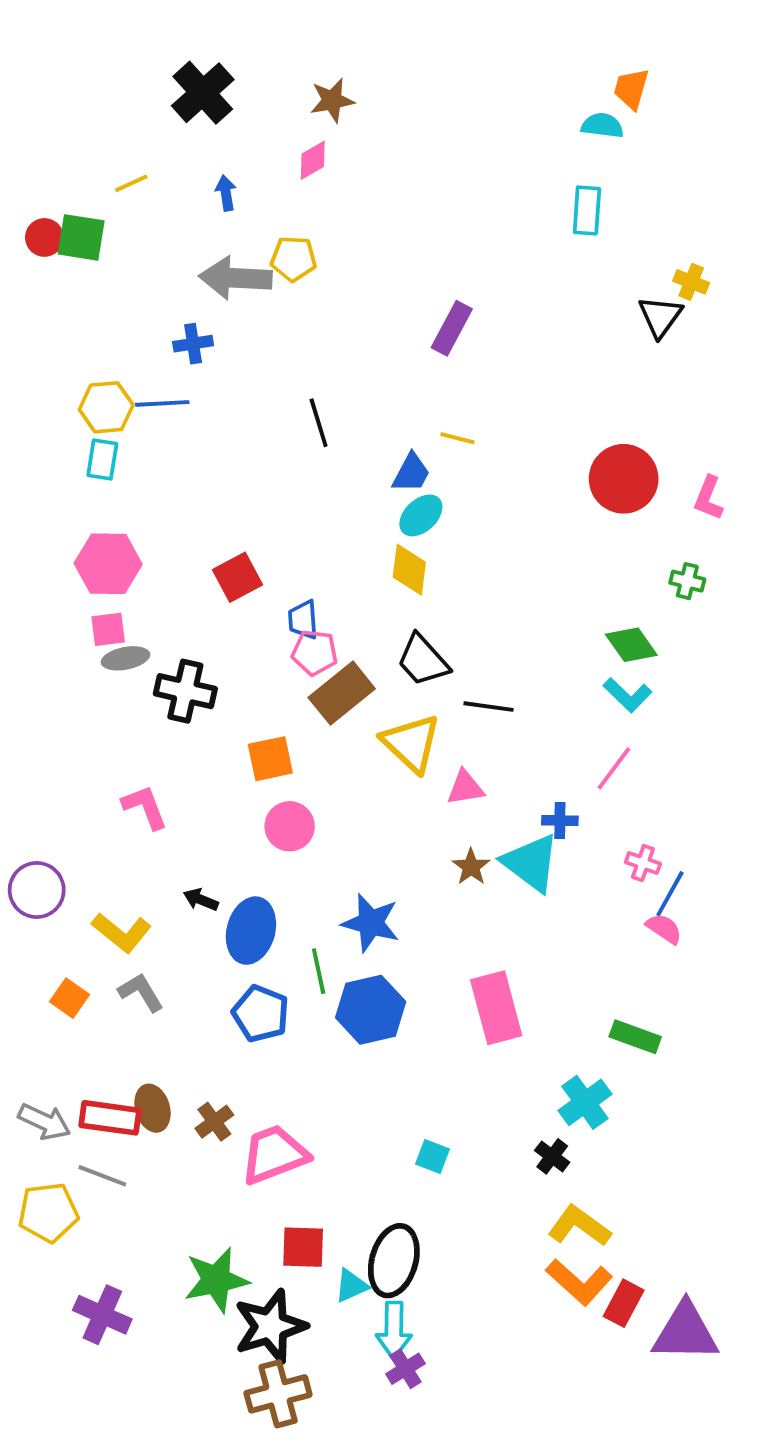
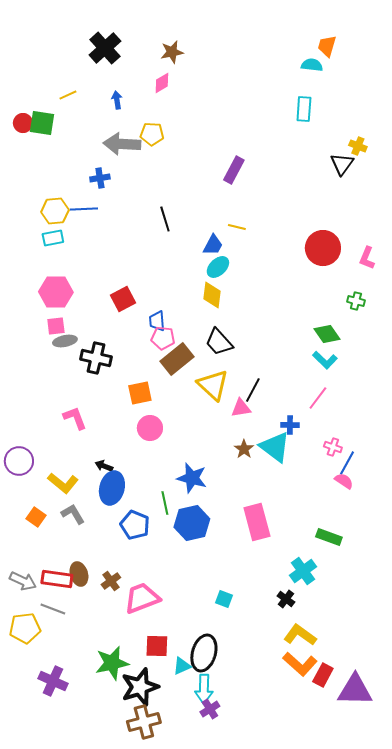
cyan rectangle: (102, 459) -> (53, 238), turned 70
black line: (488, 707) -> (253, 390), moved, turned -70
blue ellipse: (251, 931) -> (112, 488), moved

